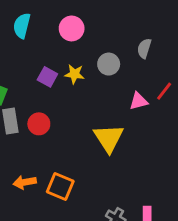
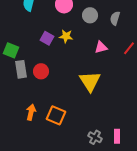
gray circle: (109, 64) -> (90, 15), moved
pink triangle: (139, 101) -> (101, 47), moved
orange arrow: (25, 182) -> (31, 112), turned 112

